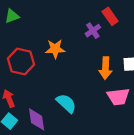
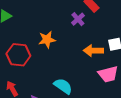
orange arrow: (105, 68) -> (93, 51), turned 96

